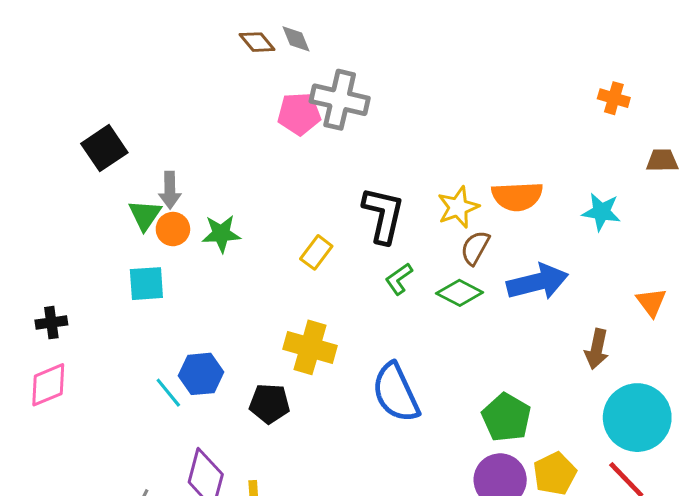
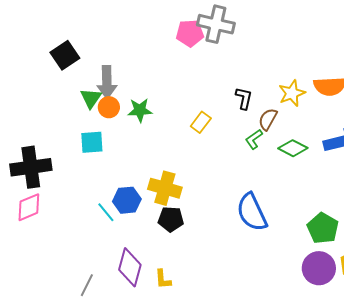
gray arrow: (170, 190) -> (107, 82), size x1.4
black L-shape: (383, 215) -> (244, 98), size x0.6
brown semicircle: (475, 248) -> (268, 119), moved
black cross: (51, 323) -> (31, 167), size x2.0
yellow cross: (310, 347) -> (165, 188), moved

